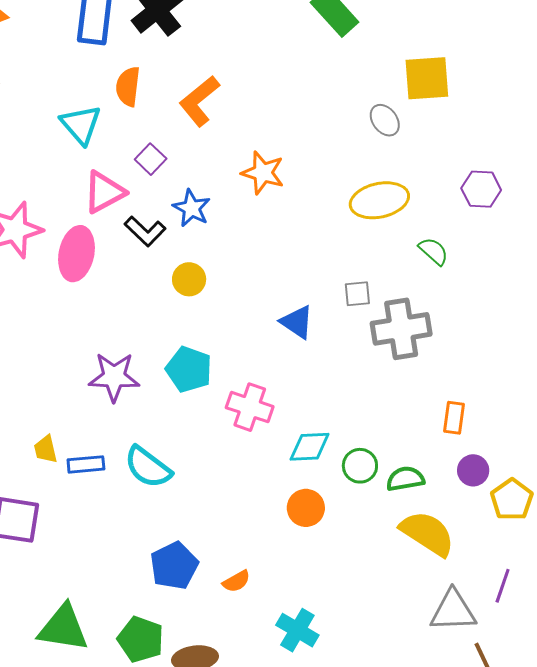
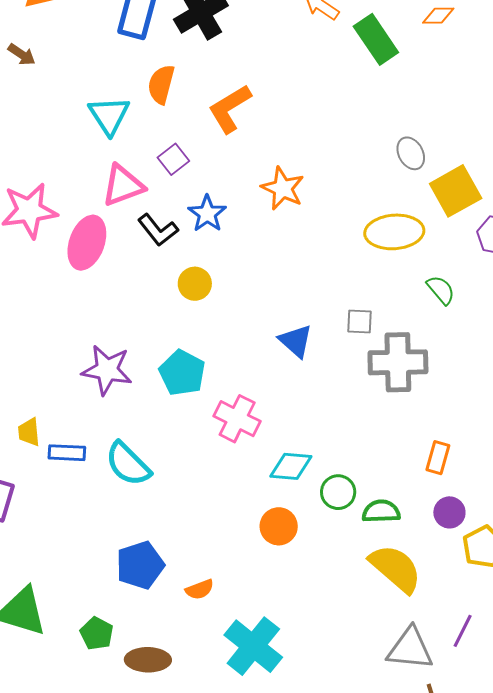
yellow square: (427, 78) -> (456, 191), moved, turned -33
cyan cross: (297, 630) -> (253, 646), size x1.4
green pentagon: (141, 639) -> (97, 634), size x0.7

